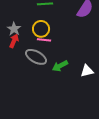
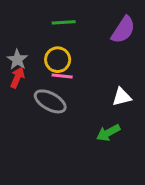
green arrow: (60, 66) -> (108, 133), moved
white triangle: (87, 71) -> (122, 97), moved

